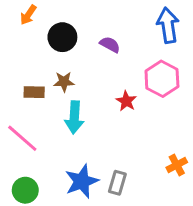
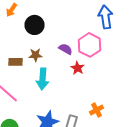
purple semicircle: (110, 45) -> (66, 49), moved
pink hexagon: (162, 79) -> (90, 45), moved
orange cross: (177, 165) -> (96, 110), moved

